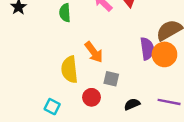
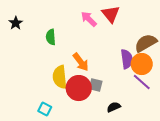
green semicircle: (65, 13) -> (51, 37), moved
red circle: (92, 97) -> (79, 88), moved, size x1.6
purple line: (169, 102) -> (142, 82), moved, turned 30

